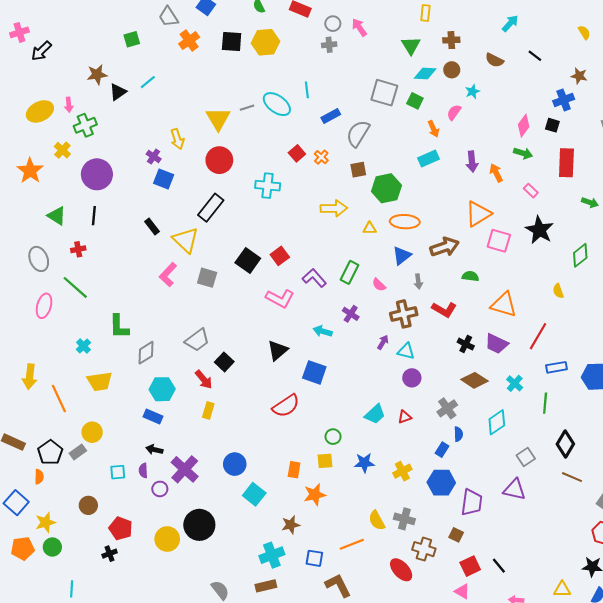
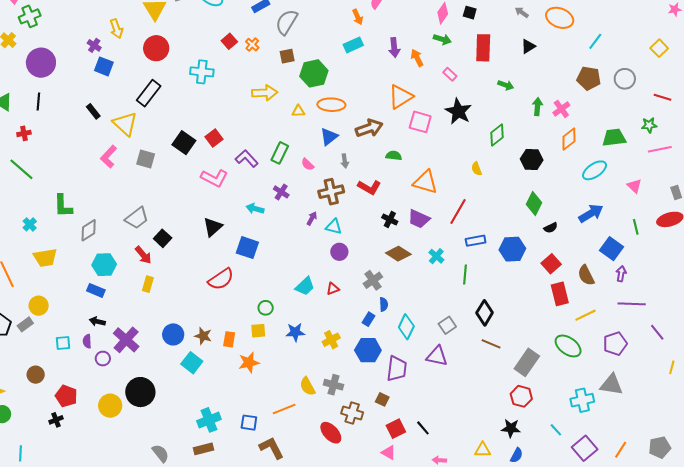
cyan diamond: (497, 422) -> (406, 327), moved, turned -30
brown star: (291, 525) -> (203, 336), moved, turned 30

